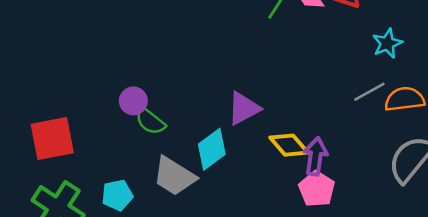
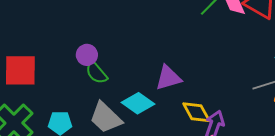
cyan diamond: (212, 149) -> (138, 103), turned 60

